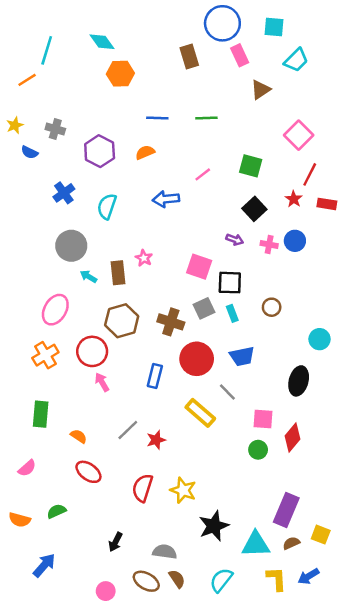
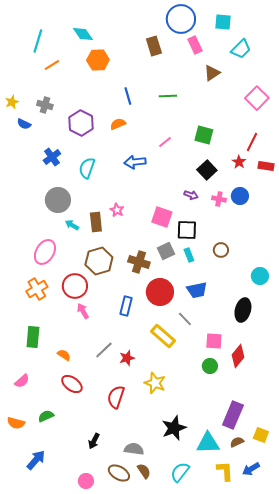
orange line: (27, 80) -> (52, 65), moved
blue line: (157, 118) -> (128, 96), turned 72
pink square: (299, 135) -> (257, 98), moved
yellow star: (183, 490) -> (155, 383), moved

